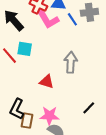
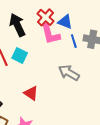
gray arrow: (71, 62) -> (69, 73), moved, turned -80

